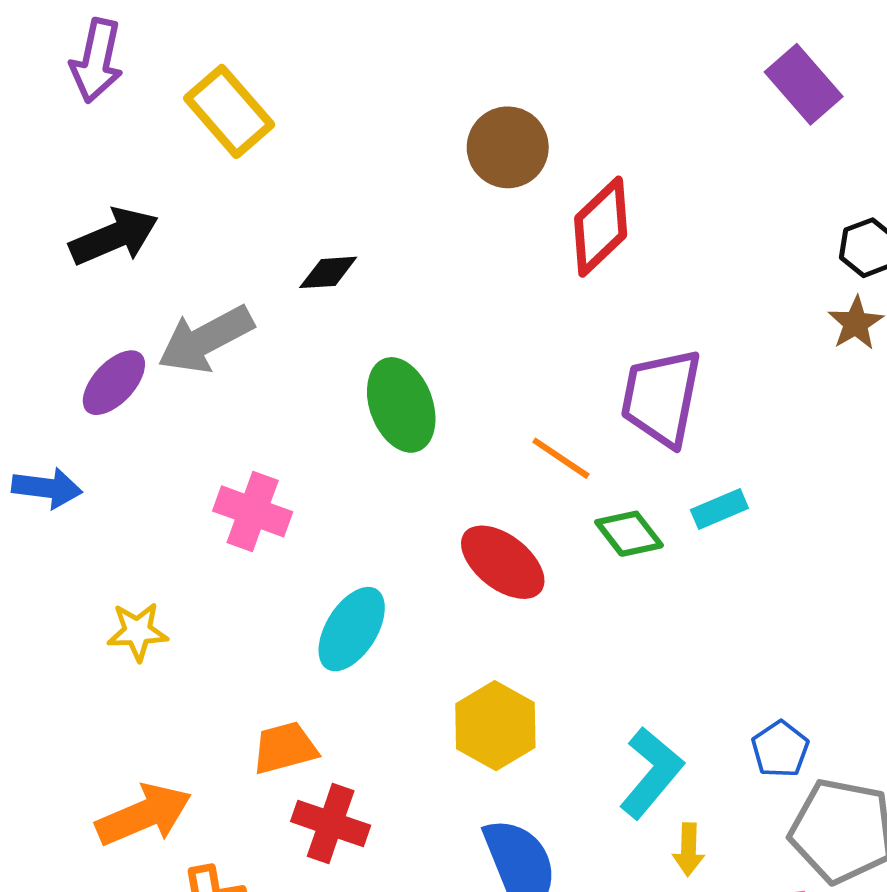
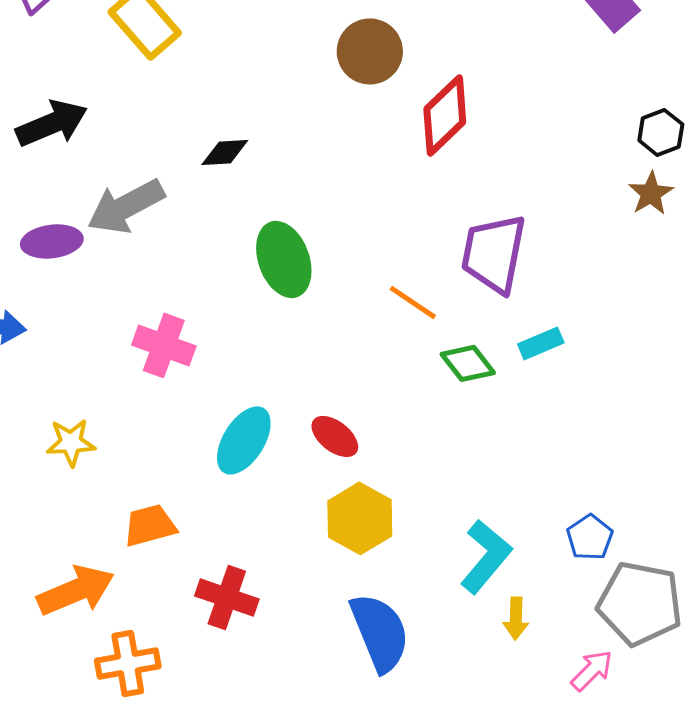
purple ellipse: (114, 383) -> (52, 241), turned 40
red ellipse: (503, 562) -> (335, 436), moved, size x0.7
orange trapezoid: (285, 748) -> (150, 525), moved

